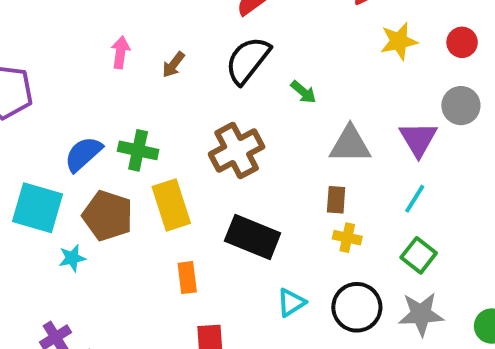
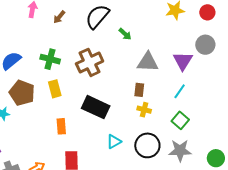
green cross: (138, 150) -> (50, 59), moved
yellow rectangle: (171, 205) -> (55, 89), size x0.7

